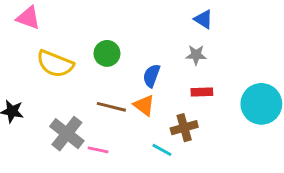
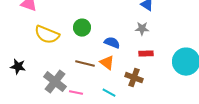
blue semicircle: (151, 76) -> (112, 43), turned 91
brown cross: (184, 128) -> (134, 78), turned 36
cyan line: (162, 150) -> (109, 93), moved

